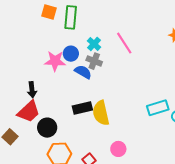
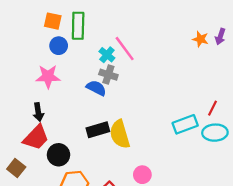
pink line: (124, 43) -> (125, 49), moved
blue circle: (71, 54) -> (59, 46), moved
pink star: (55, 61) -> (48, 77), moved

